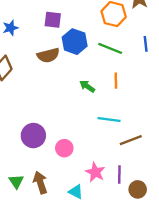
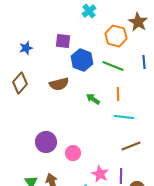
brown semicircle: (48, 55) -> (59, 84), moved
cyan line: (109, 120) -> (124, 117), moved

